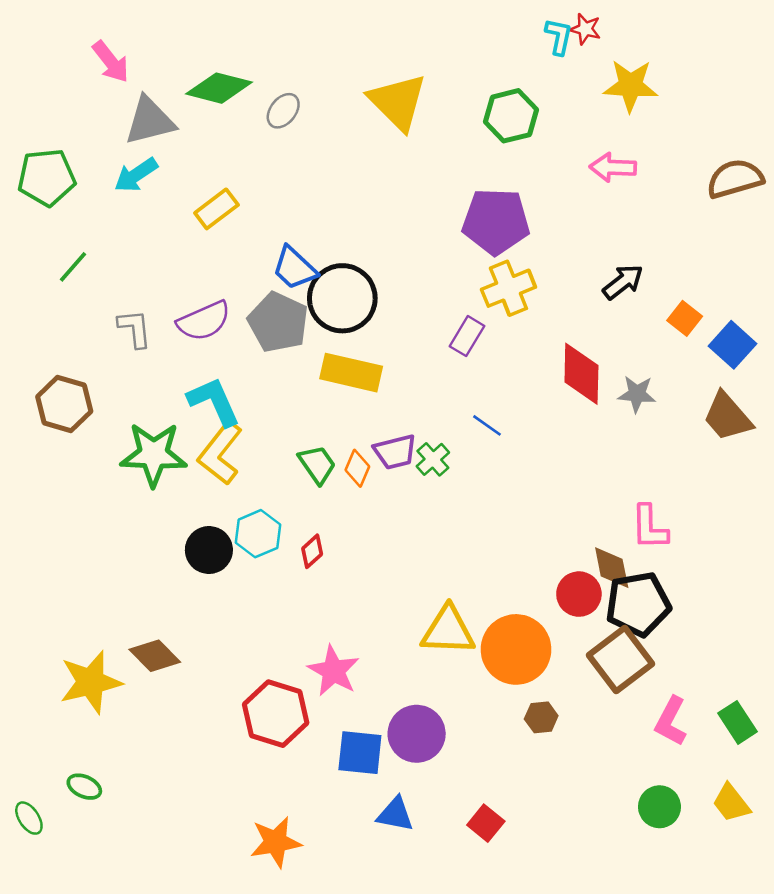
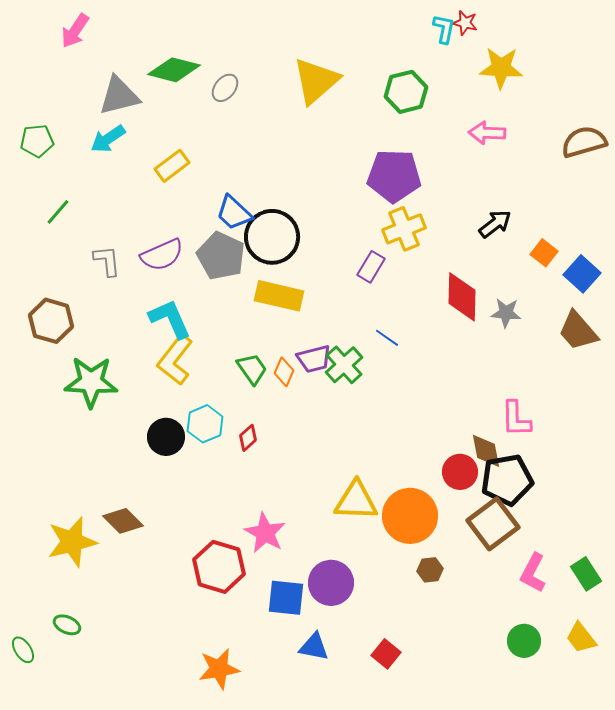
pink arrow: (111, 62) -> (75, 31), moved, turned 72
yellow triangle: (398, 102) -> (316, 81), turned 34
green pentagon: (47, 177) -> (37, 141), size x0.7
green star: (154, 454) -> (91, 382), moved
green cross: (433, 459) -> (344, 365), size x1.4

